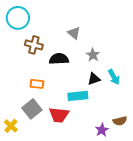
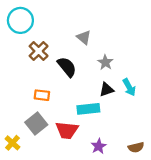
brown cross: (34, 45) -> (39, 51), turned 30
black semicircle: (59, 59) -> (67, 67), turned 54
brown semicircle: (120, 121) -> (136, 147), moved
purple star: (102, 130) -> (99, 146), moved

